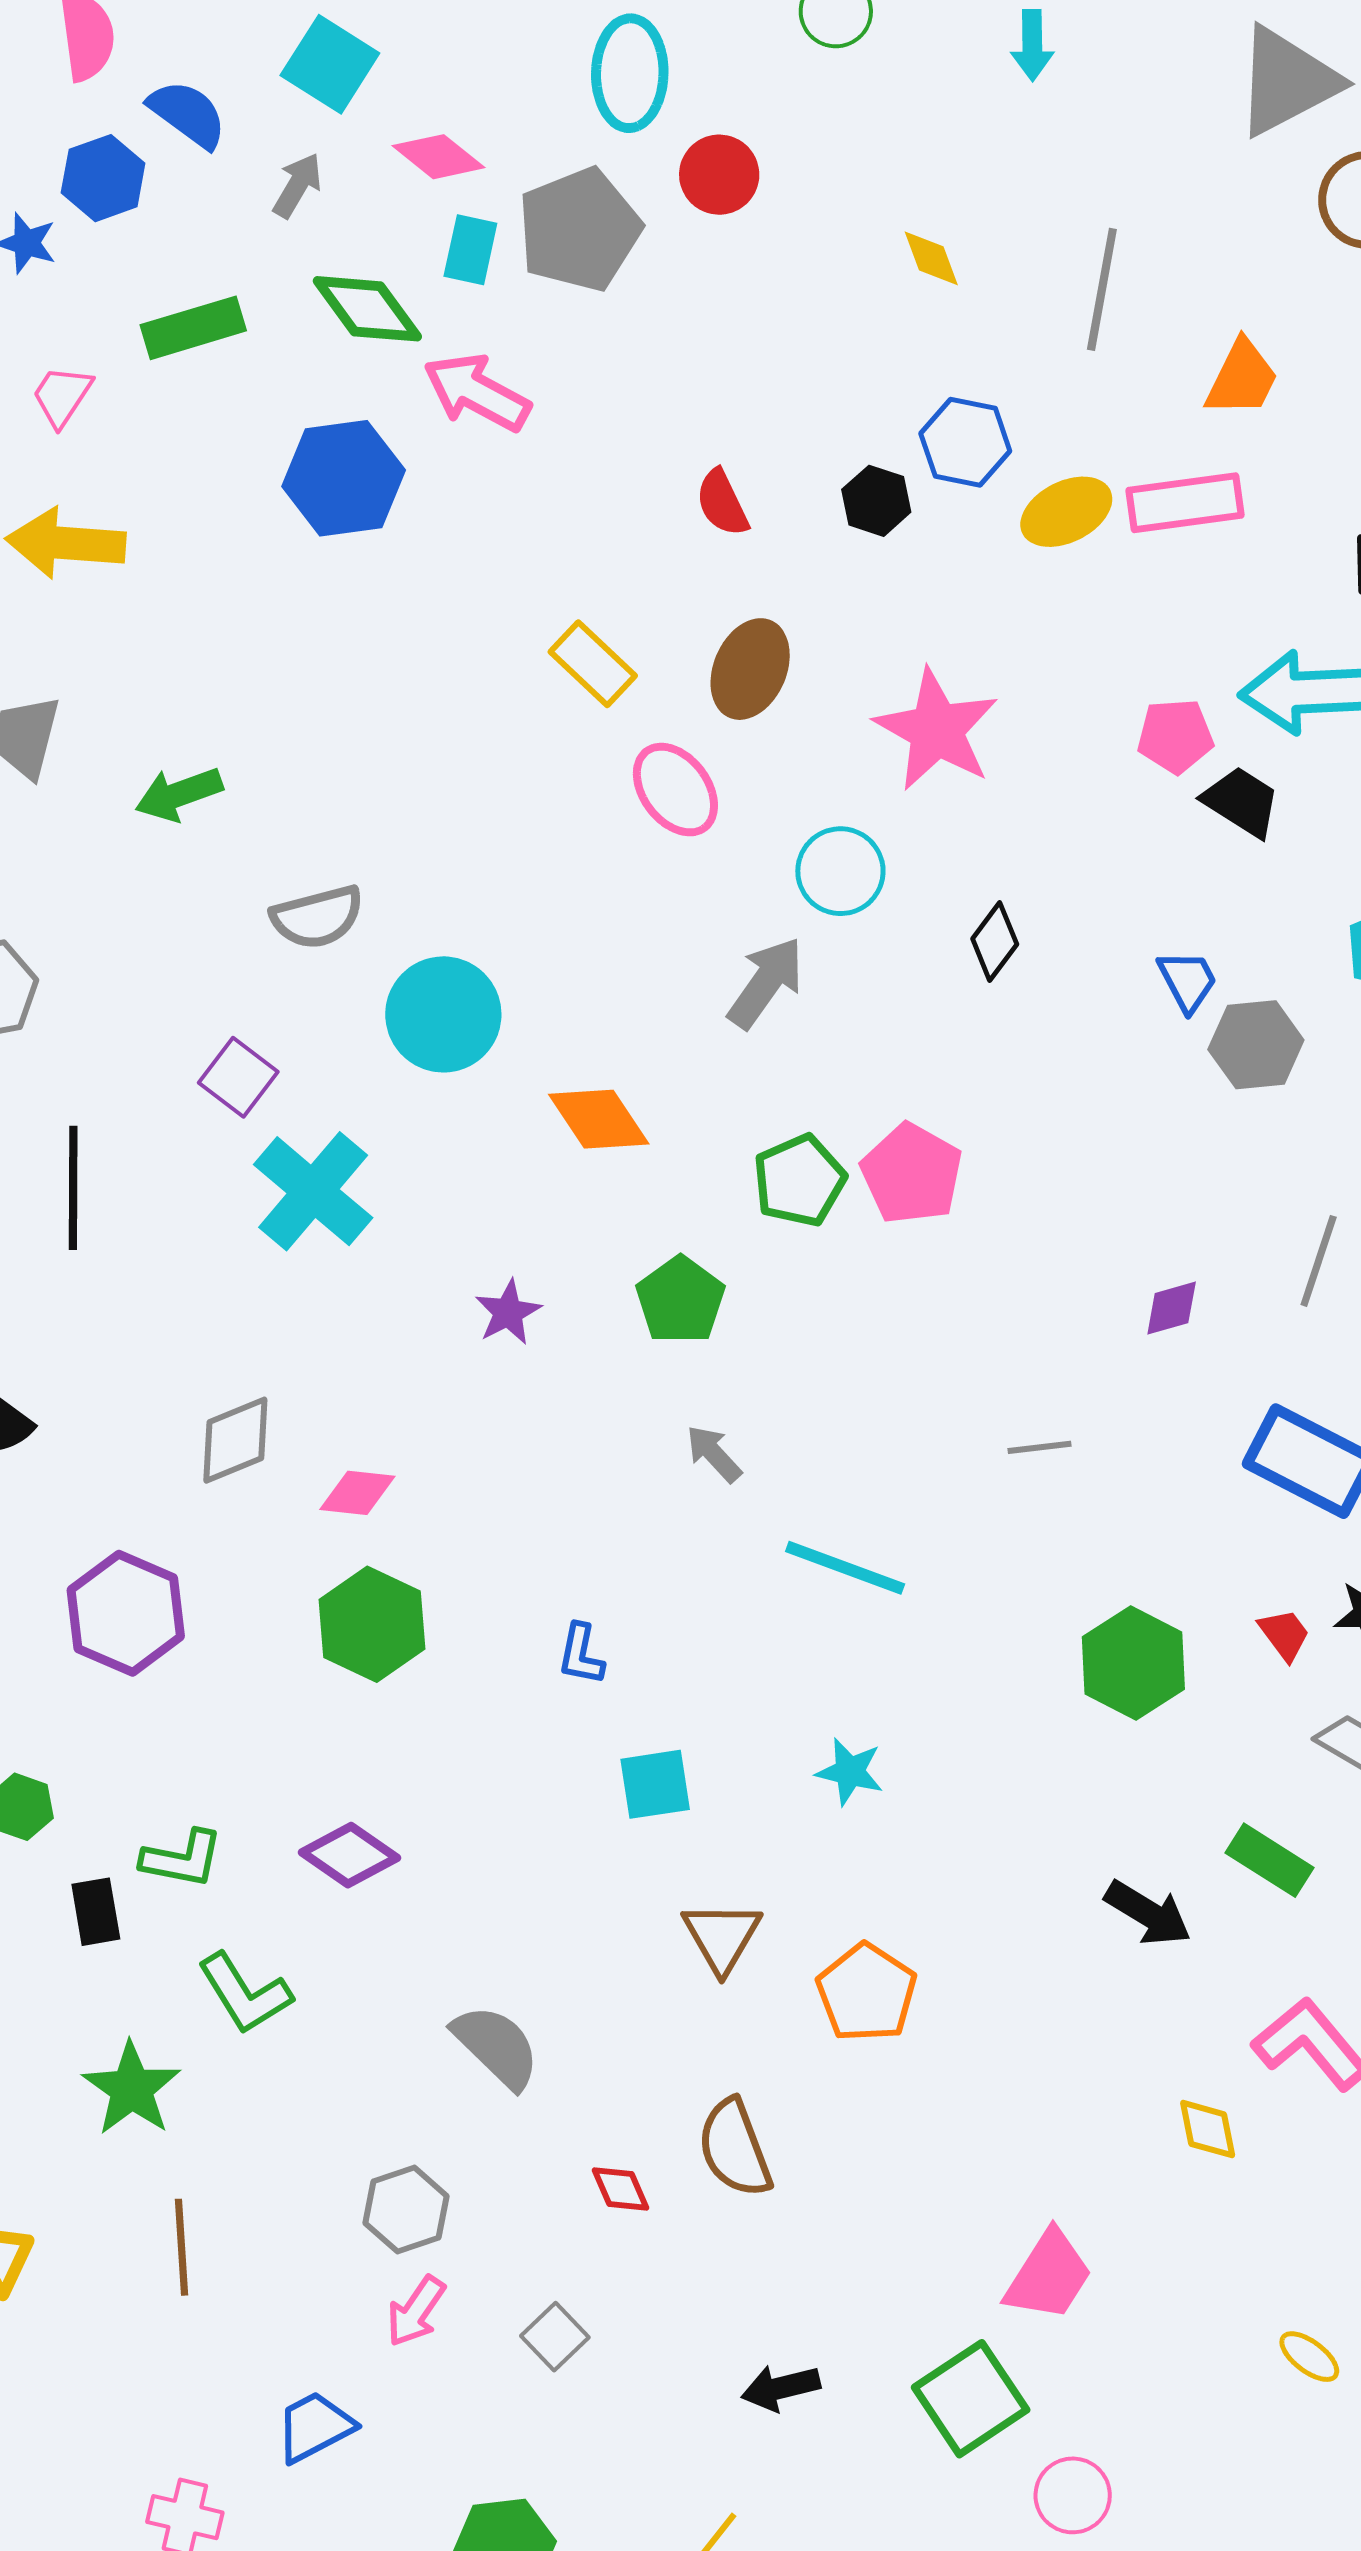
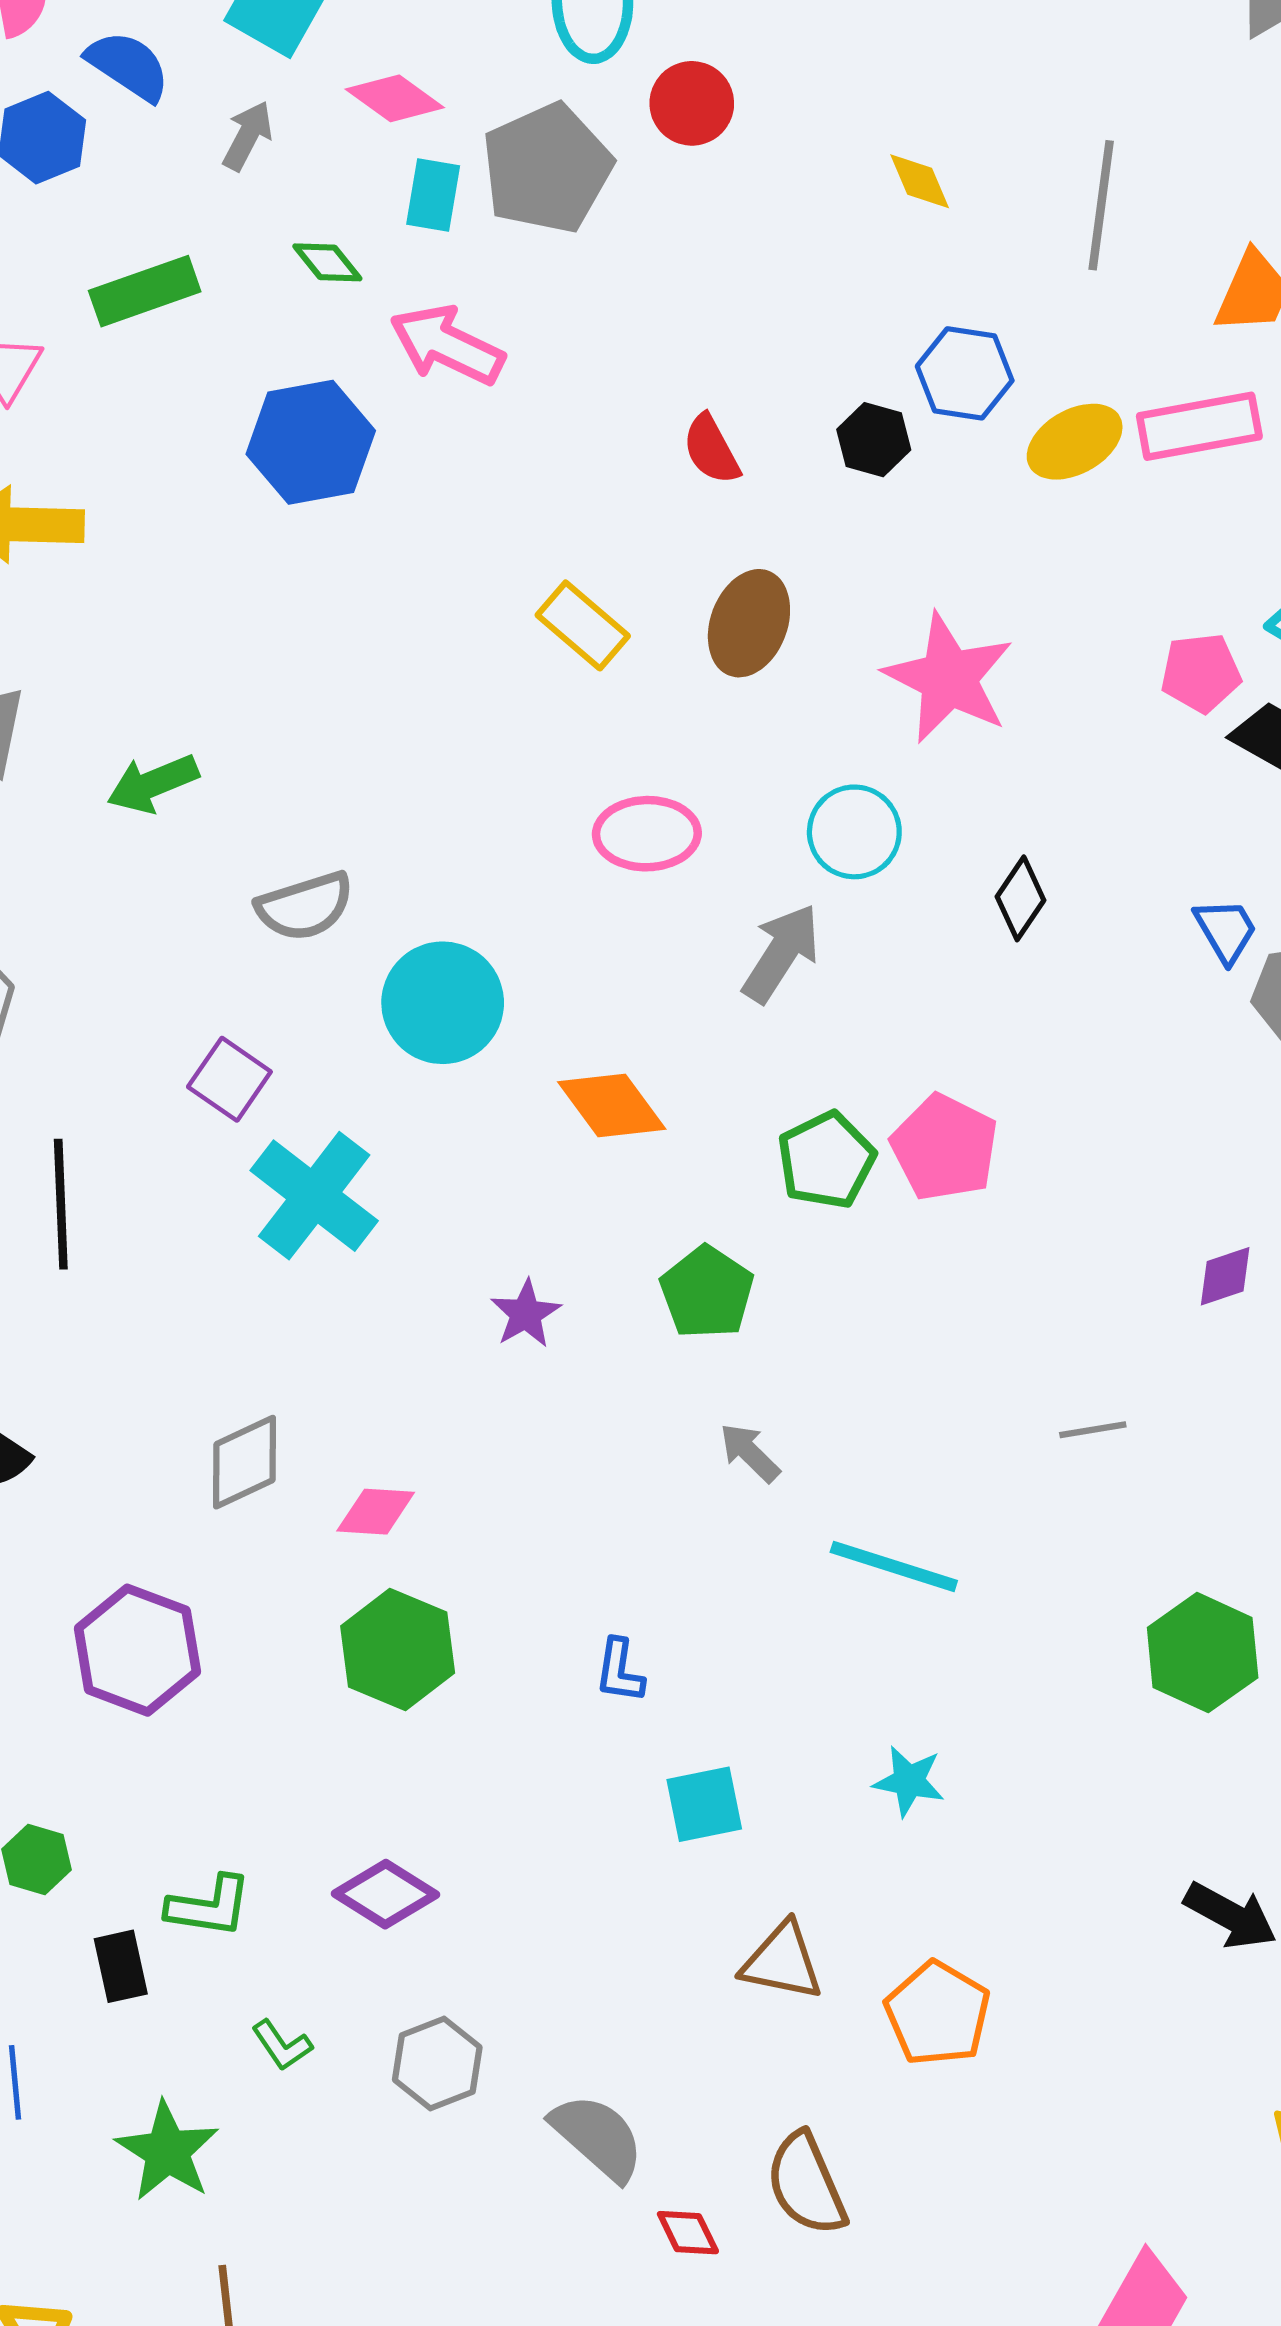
green diamond: (367, 309) -> (327, 262), size x0.6
pink ellipse: (675, 790) -> (647, 834), moved, turned -52
brown triangle: (722, 1937) -> (782, 1961), turned -46
green L-shape: (245, 1994) -> (282, 2045), size x0.6
gray semicircle: (496, 2046) -> (598, 2137), moved
gray hexagon: (406, 2210) -> (437, 2063), moved

